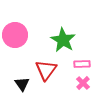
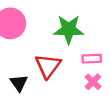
green star: (63, 40) -> (69, 29), turned -30

